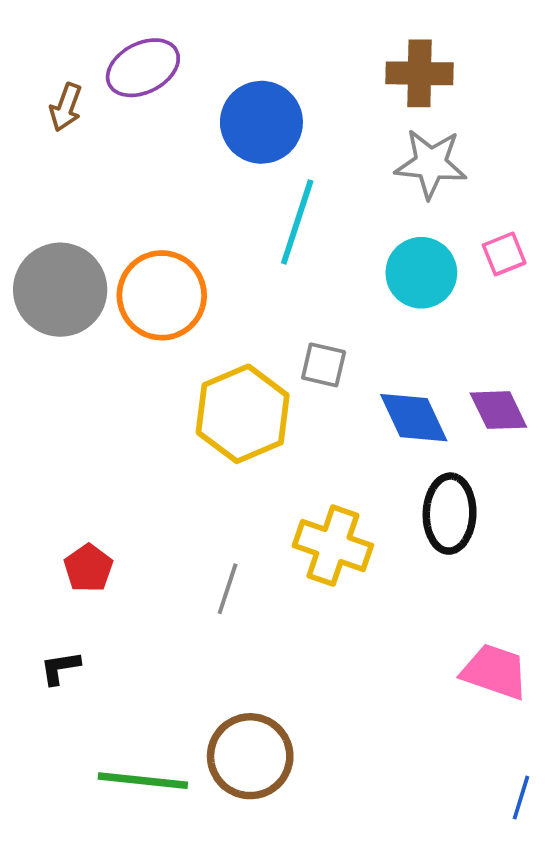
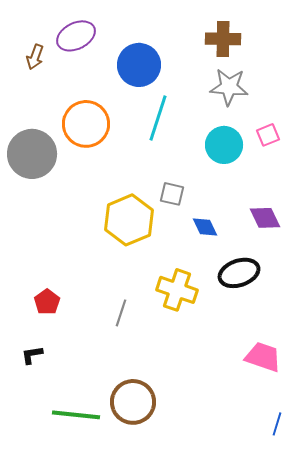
orange circle: (162, 295) -> (86, 124), moved
blue diamond: (414, 418) -> (205, 227), moved, size x0.7
black ellipse: (450, 514) -> (239, 273), turned 69

